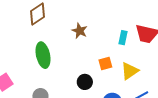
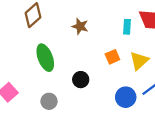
black circle: (85, 82) -> (81, 80), moved

